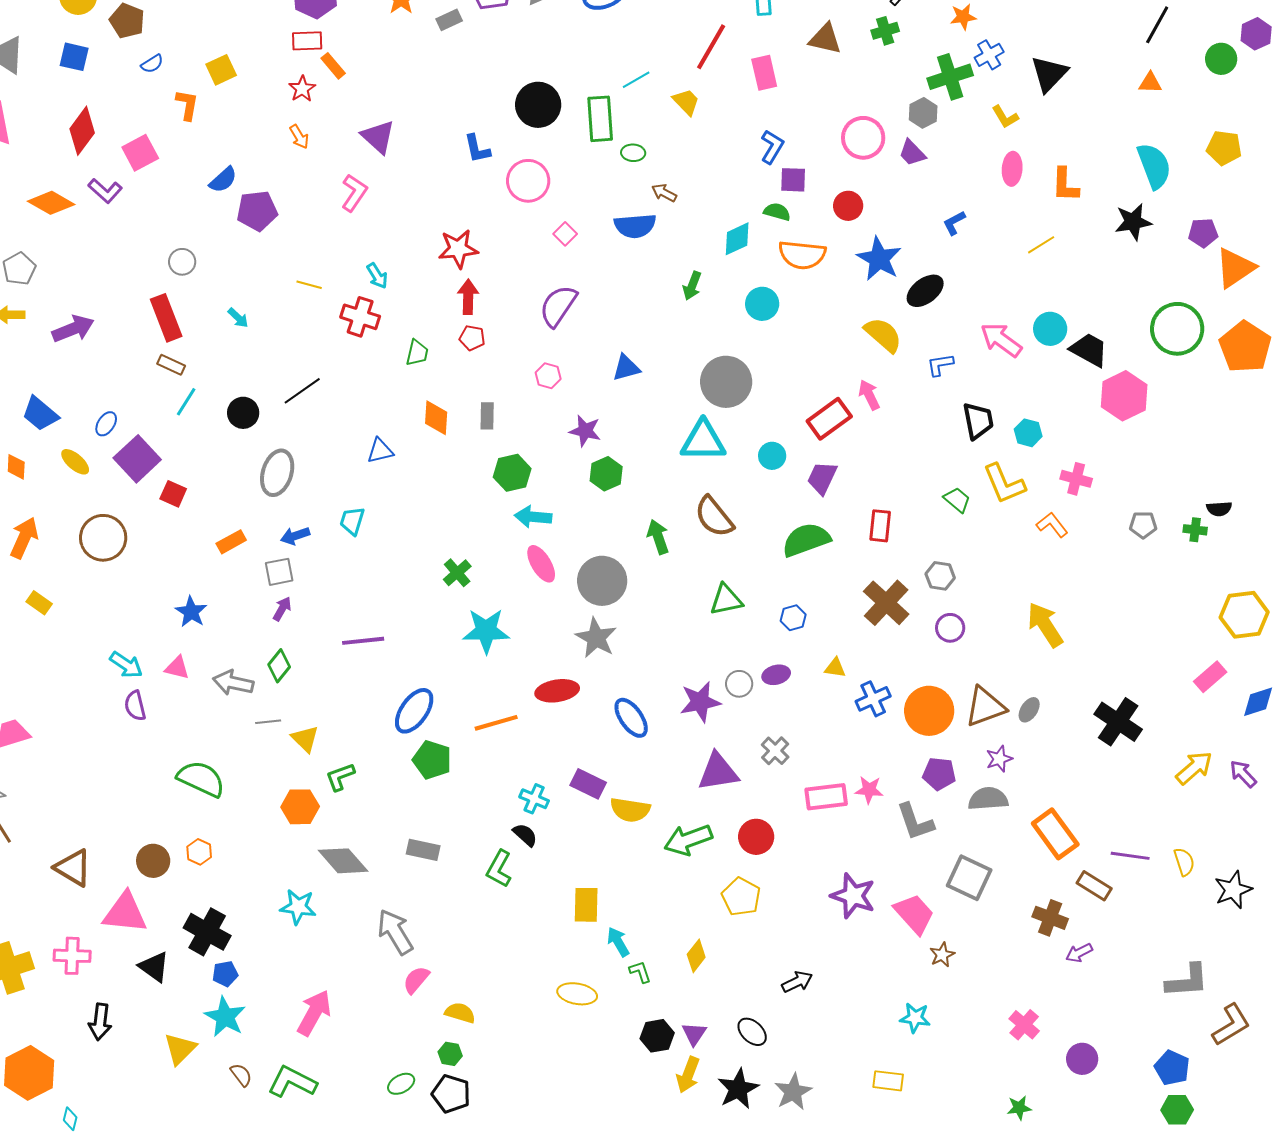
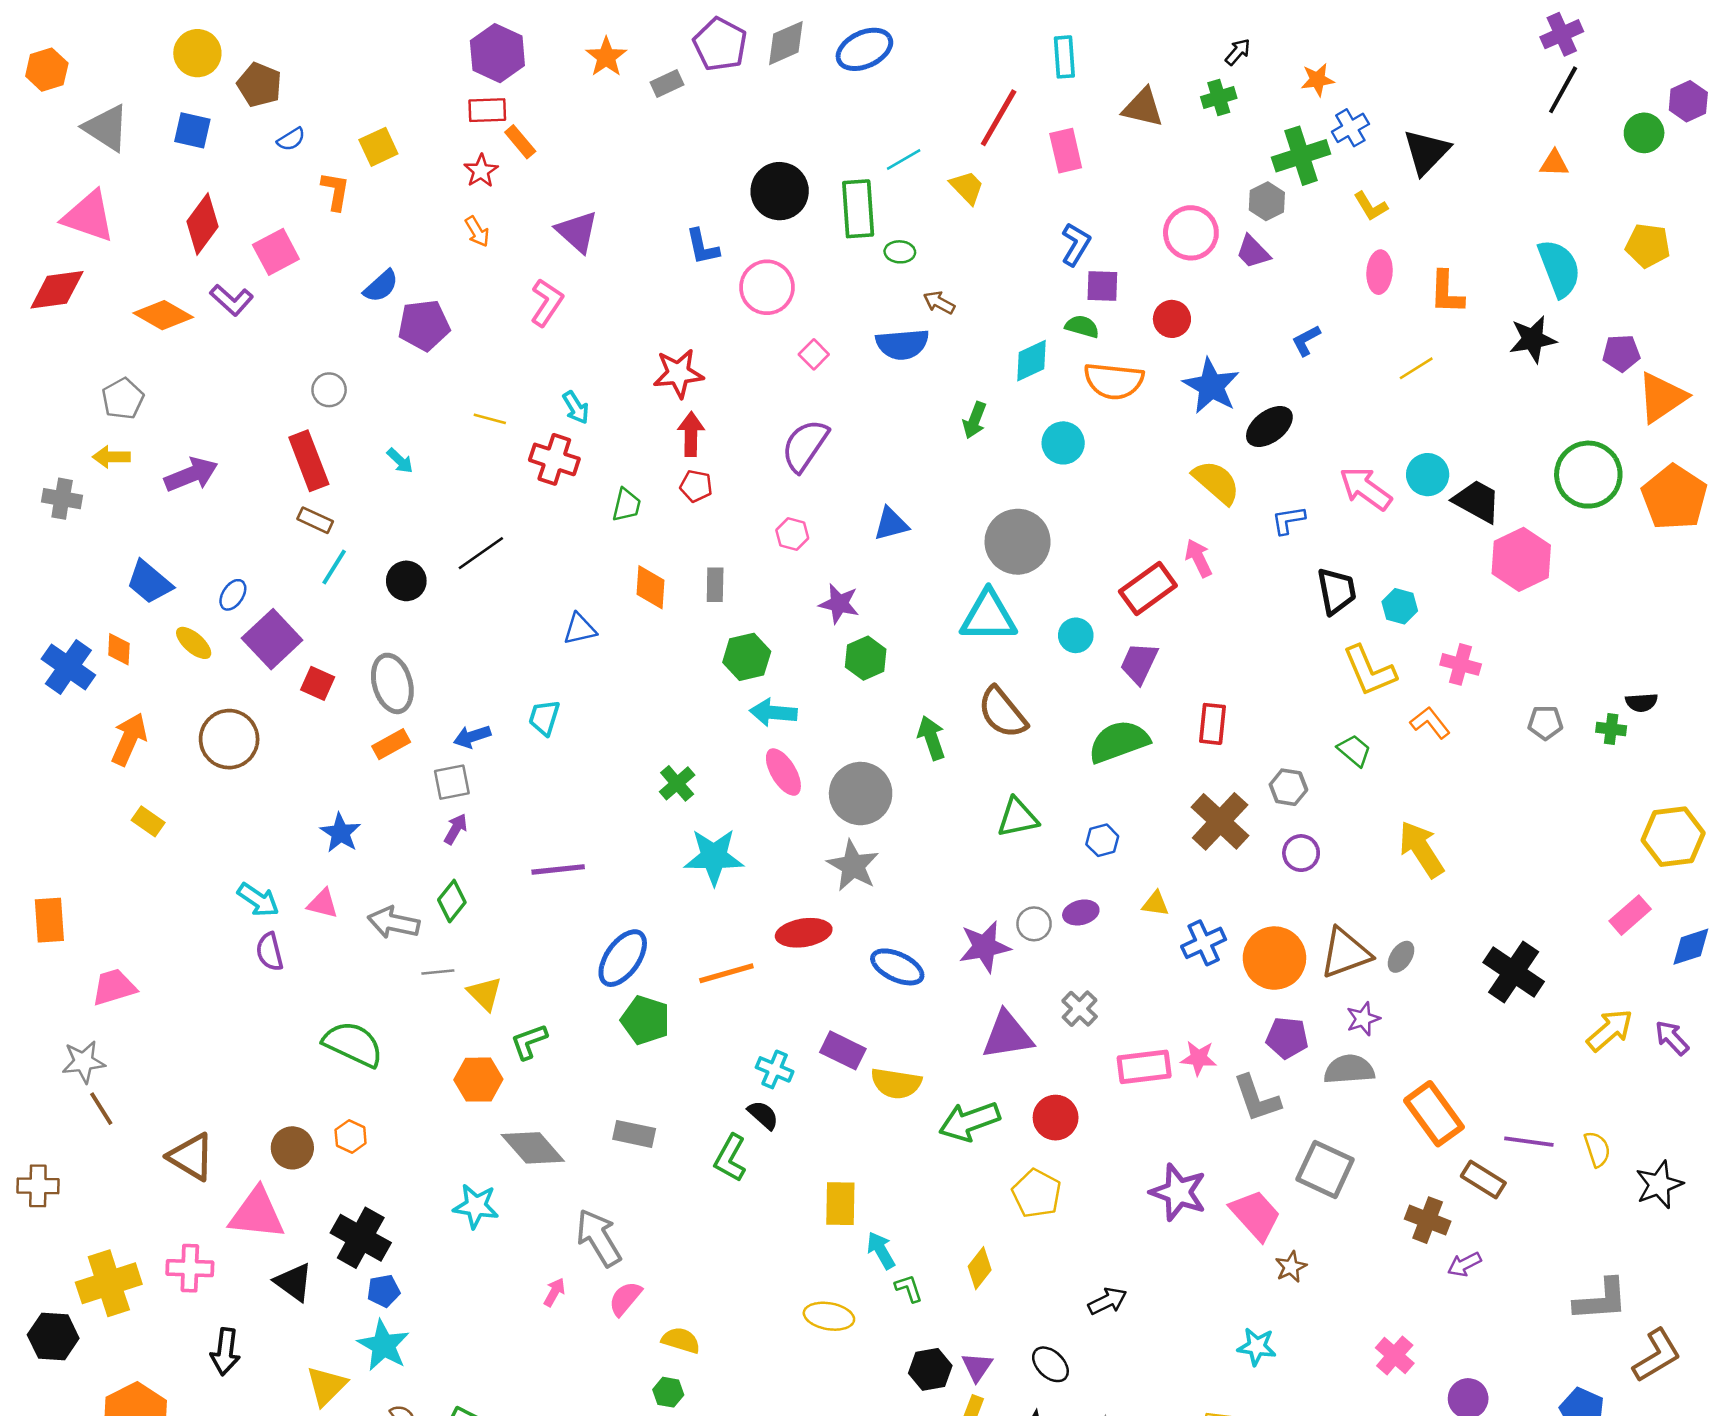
gray ellipse: (277, 473) -> (392, 683), moved, turned -33
green trapezoid: (957, 500) -> (1354, 750), moved
blue ellipse: (631, 718) -> (897, 967), turned -30
pink arrow: (314, 1013) -> (554, 1292), moved, size x0.5

